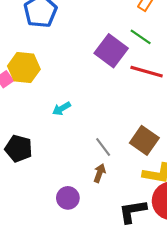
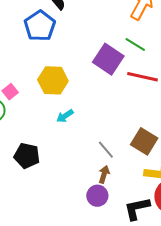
yellow hexagon: (24, 68) -> (53, 80), moved
purple circle: (68, 198) -> (97, 196), moved

